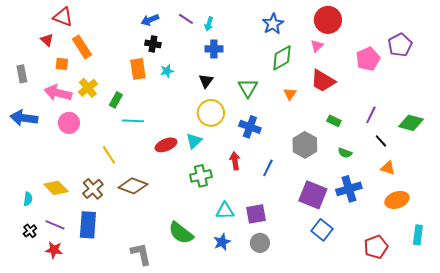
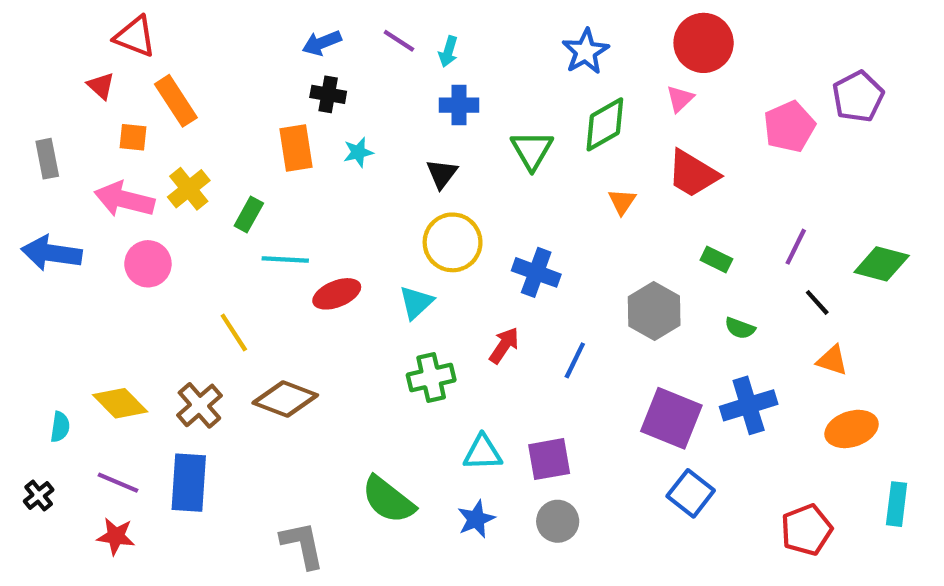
green triangle: (248, 88) -> (532, 150), moved
red ellipse: (166, 145) -> (337, 294), moved
red arrow: (235, 161) -> (504, 345), turned 42
black cross: (30, 231) -> (39, 495), moved

